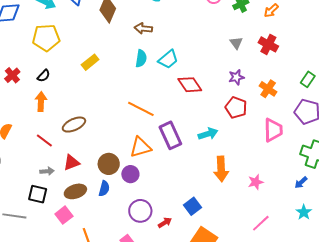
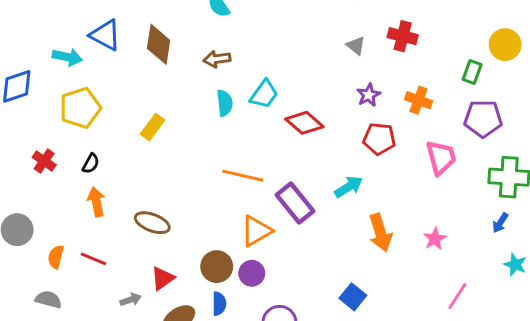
red cross: (12, 75) -> (44, 161), moved
brown ellipse: (74, 125) -> (152, 223), turned 60
red line: (44, 140) -> (93, 259), moved

